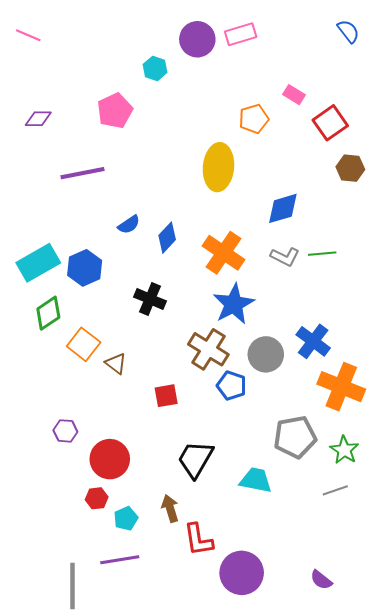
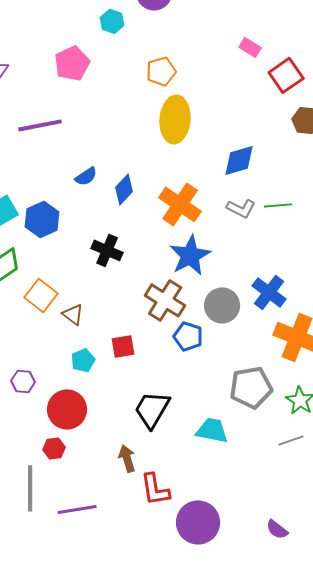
orange pentagon: (254, 119) -> (161, 71), moved
cyan pentagon: (126, 519) -> (83, 360), moved
gray line: (72, 586) -> (30, 488), moved

